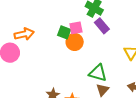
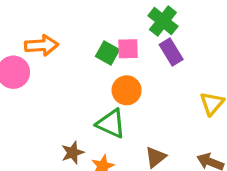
orange circle: (75, 42) -> (127, 90), moved
green triangle: (98, 73) -> (111, 124), moved

